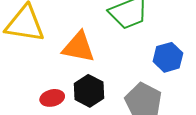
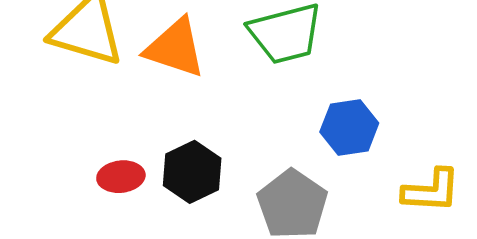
orange triangle: (79, 47) -> (175, 48), moved

